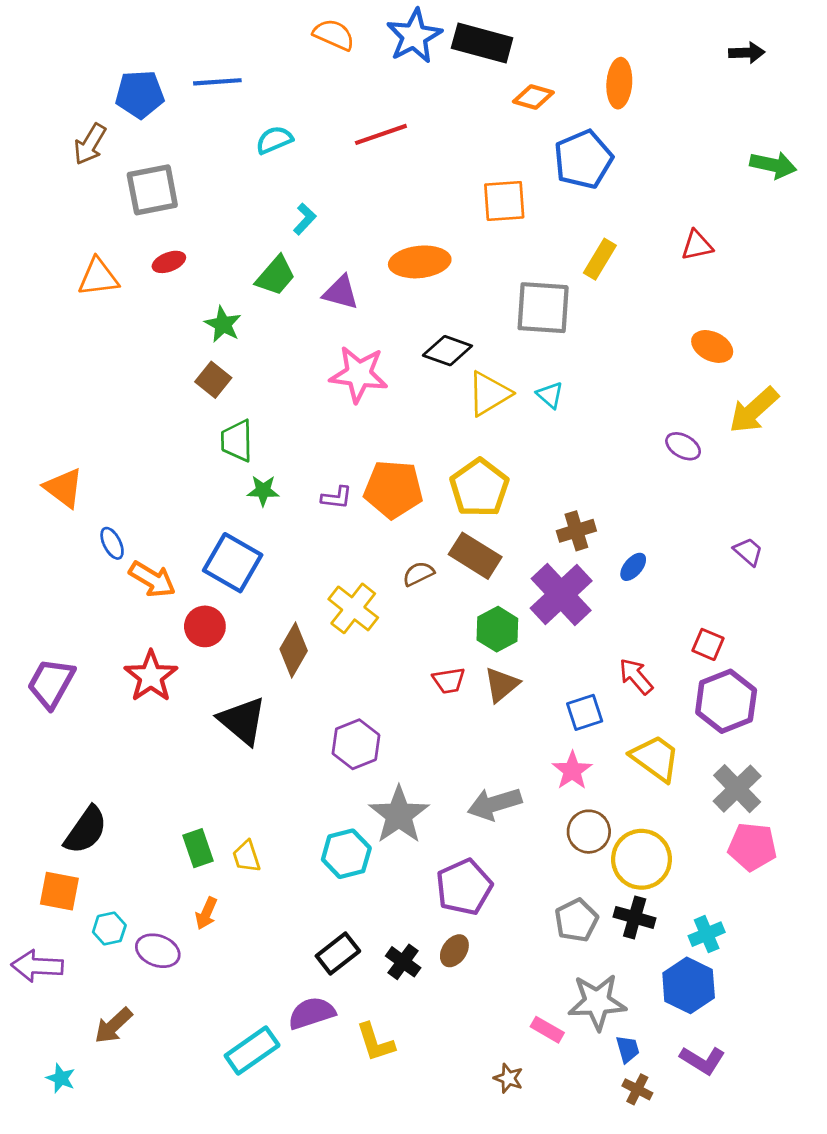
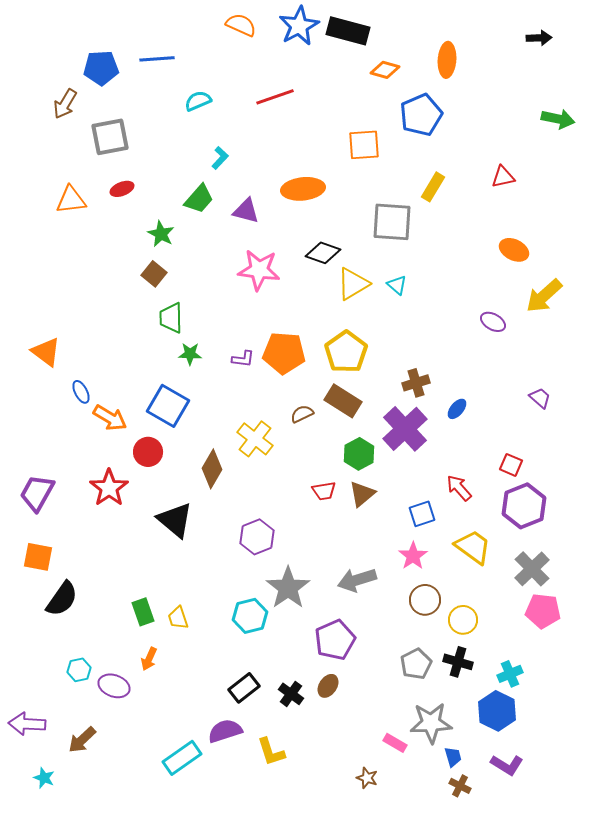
yellow circle: (641, 859) -> (463, 620), size x0.7
orange square: (59, 891) -> (38, 557), moved
purple arrow: (37, 966) -> (27, 724), moved

